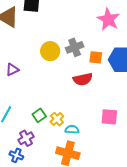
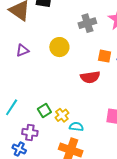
gray cross: (75, 47) -> (87, 23), moved
purple triangle: (12, 70) -> (22, 50), moved
purple cross: (26, 138) -> (30, 132), turned 35

